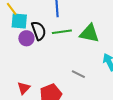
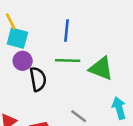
black semicircle: (39, 31) -> (38, 79), moved

